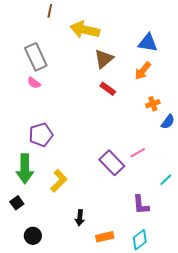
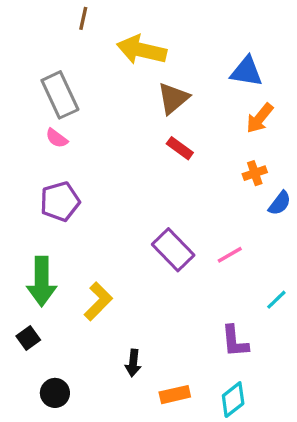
orange arrow: (143, 71) -> (260, 118), moved
purple pentagon: (41, 135) -> (60, 201), moved
purple rectangle: (112, 163) -> (173, 250), moved

